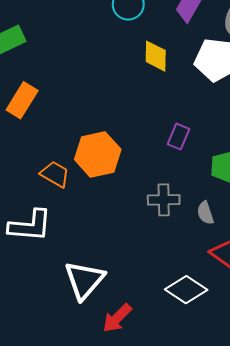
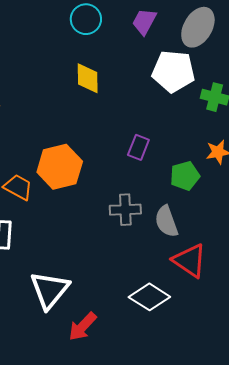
yellow diamond: (156, 56) -> (88, 78), moved
gray semicircle: (205, 213) -> (166, 221), size x1.4

